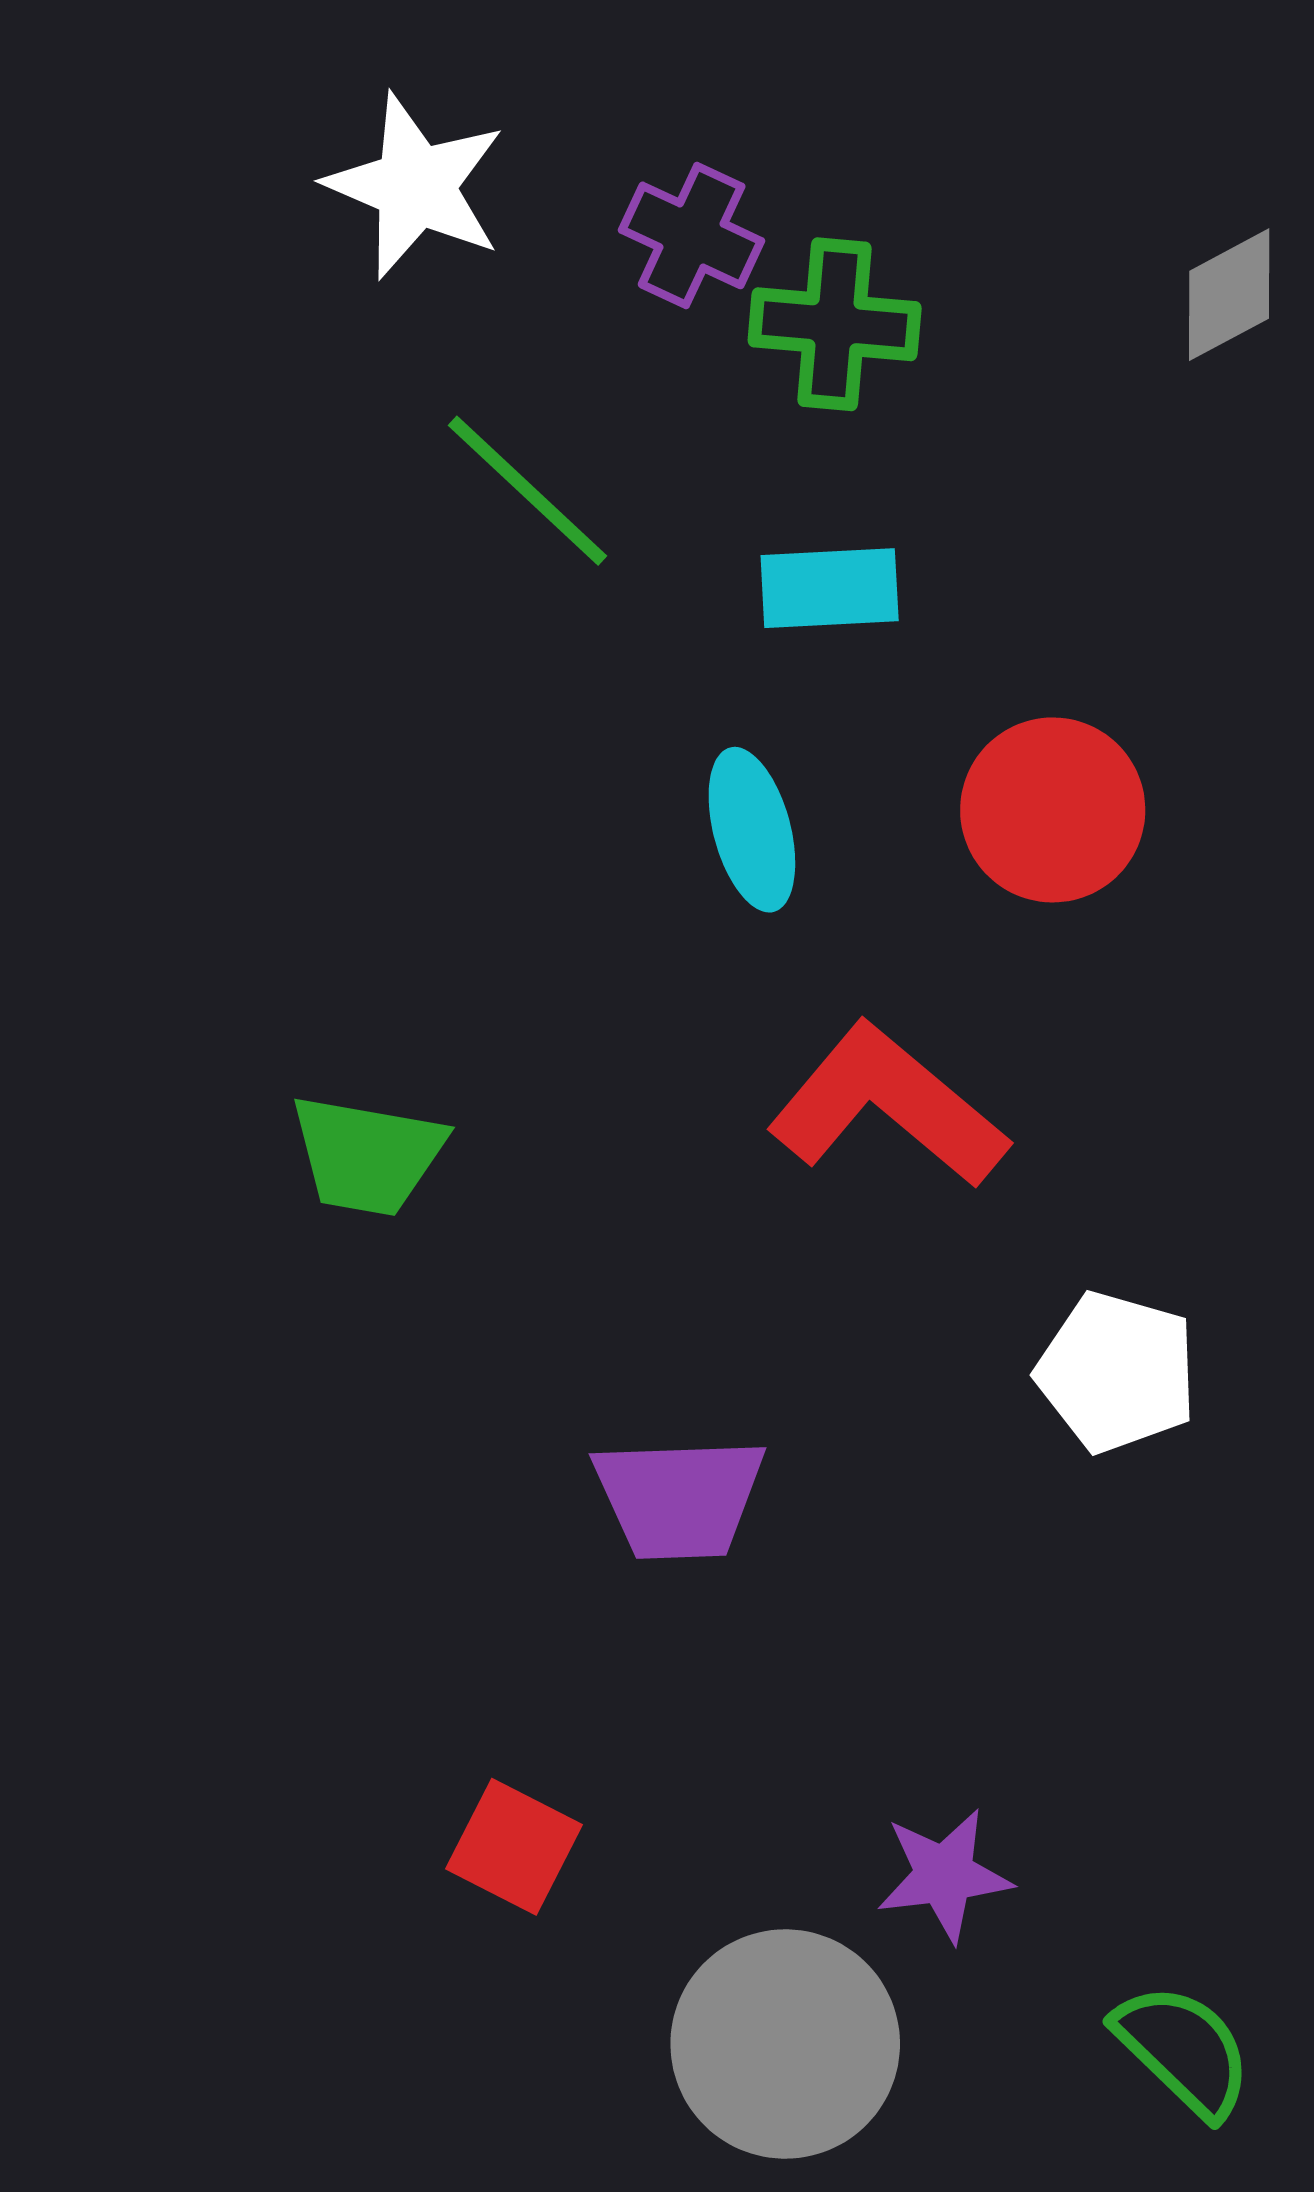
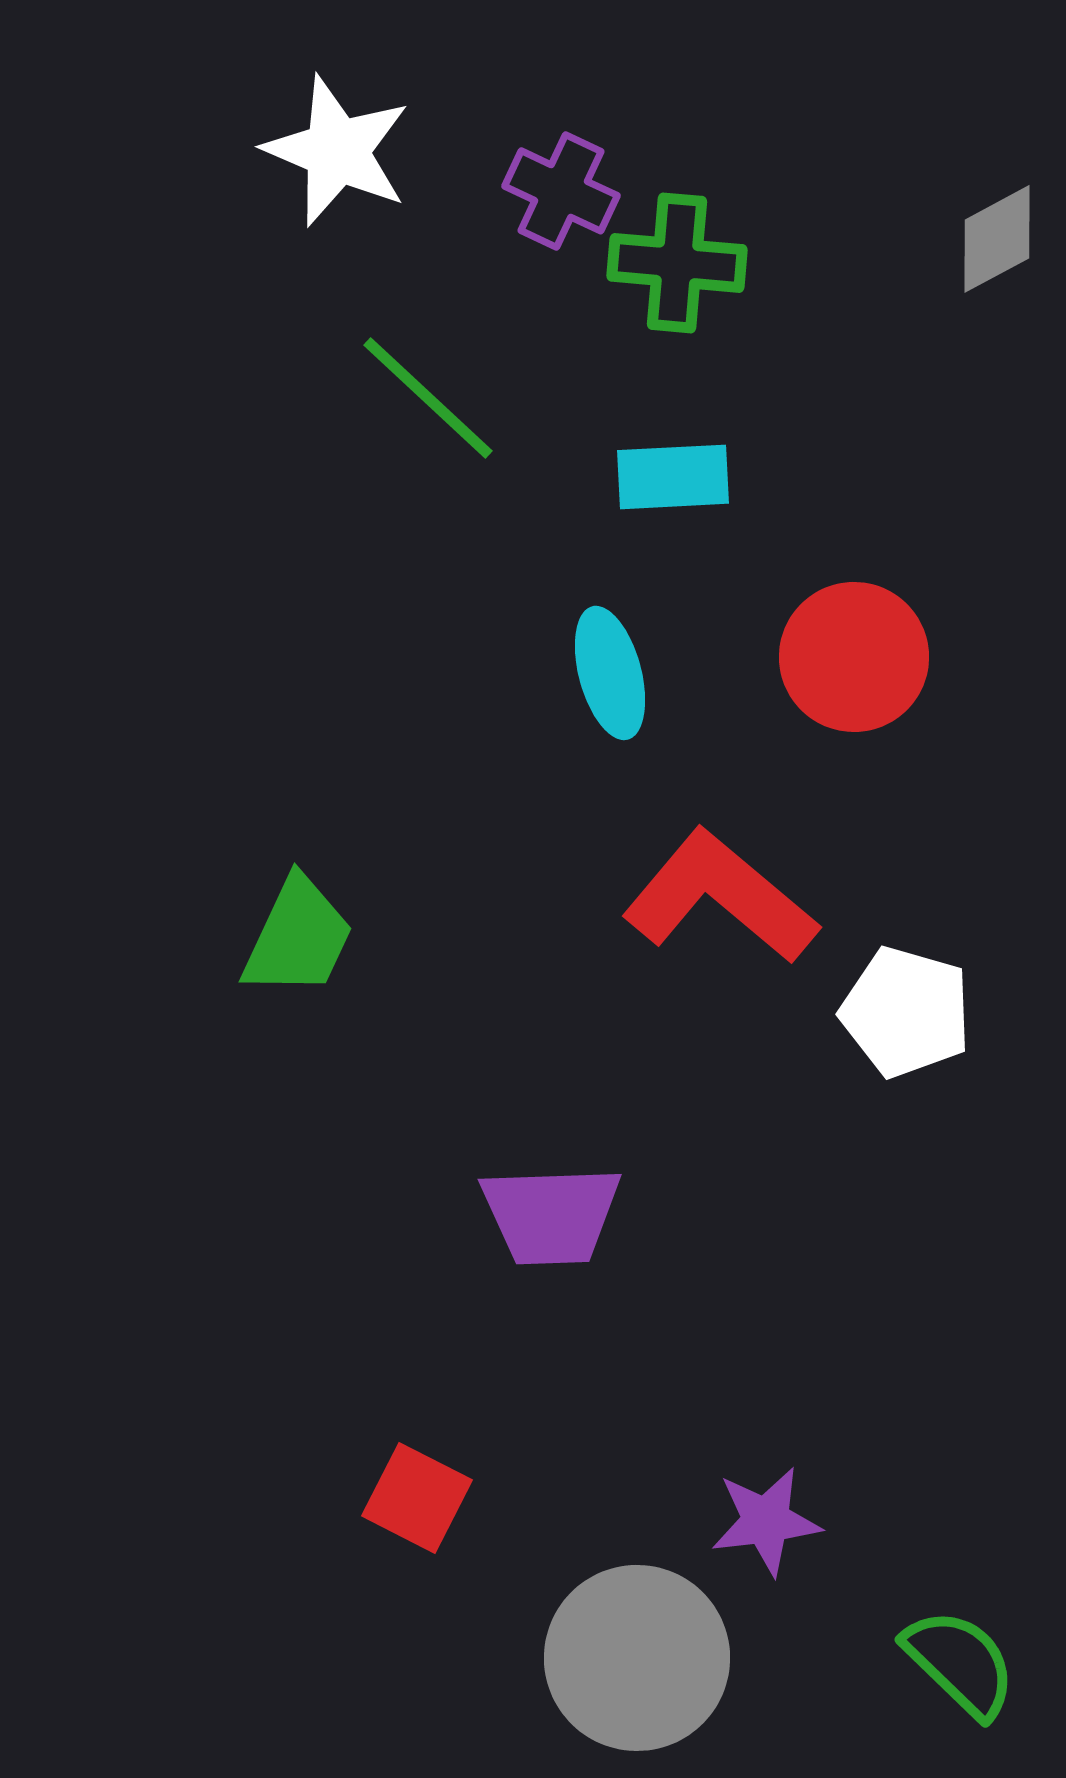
green trapezoid: (367, 1155) -> (298, 937), turned -75
white pentagon: (1117, 1372) -> (906, 1012), moved

